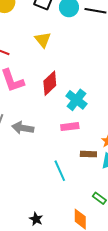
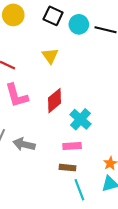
brown rectangle: (88, 154) -> (68, 168), moved
cyan line: (60, 171) -> (79, 190), moved

